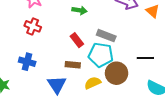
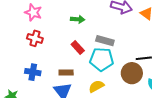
brown rectangle: (73, 65) -> (66, 72), moved
brown circle: (117, 73) -> (132, 73), moved

